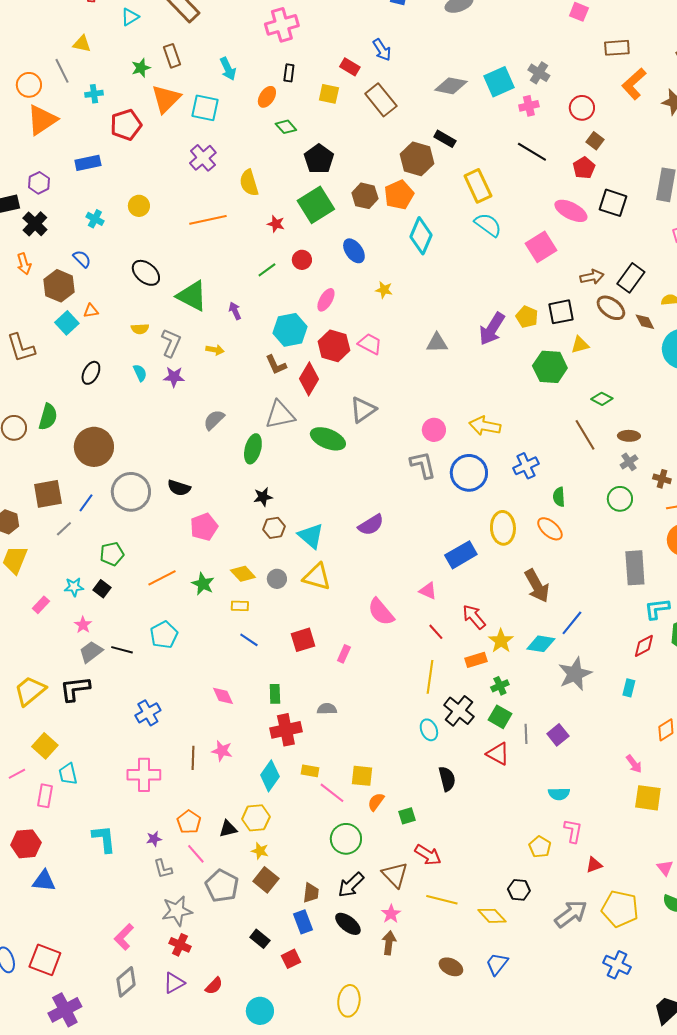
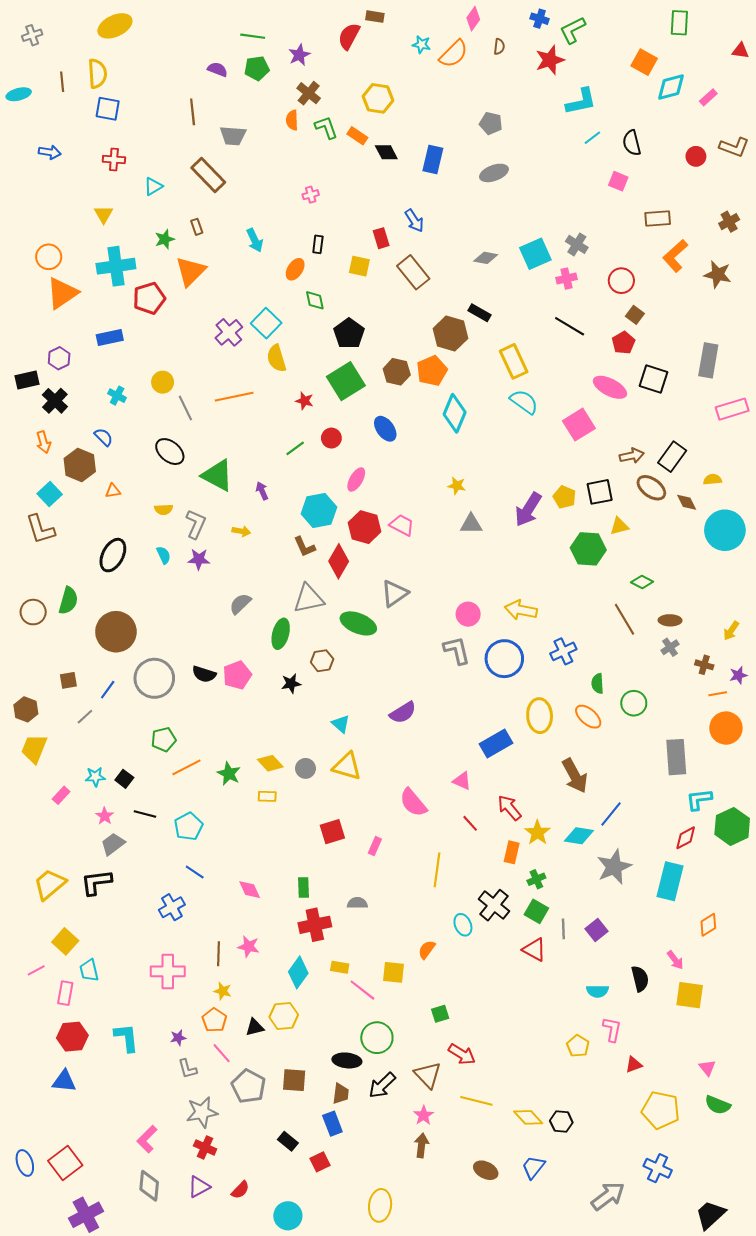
pink cross: (282, 25) -> (311, 195), size x0.5
yellow triangle: (82, 44) -> (104, 214), turned 48
brown rectangle: (172, 56) -> (197, 227), size x0.7
red rectangle: (350, 67) -> (381, 238), turned 42
gray line: (62, 71) -> (185, 408), moved
gray diamond: (451, 86) -> (486, 258), size x0.7
cyan cross: (94, 94) -> (116, 266), size x2.0
cyan square: (205, 108) -> (266, 323), moved, turned 32
green diamond: (286, 127) -> (315, 300), turned 30
yellow star: (384, 290) -> (457, 486), moved
cyan square: (67, 323) -> (50, 494), moved
black ellipse: (91, 373) -> (113, 555), size x1.4
brown square: (48, 494) -> (68, 680), size x0.6
green circle: (620, 499) -> (634, 703), moved
pink pentagon: (204, 527) -> (237, 675), moved
brown hexagon: (274, 528) -> (322, 661), moved
cyan triangle: (311, 536) -> (341, 724), size x0.7
green pentagon: (112, 554) -> (164, 739), moved
blue line: (249, 640) -> (195, 872), moved
black line: (122, 650) -> (145, 814), moved
orange rectangle: (476, 660) -> (512, 852), turned -60
yellow line: (430, 677) -> (437, 870), moved
cyan rectangle: (629, 688) -> (670, 881), size x2.0
black semicircle: (447, 779) -> (640, 979), moved
orange semicircle: (376, 802) -> (427, 950), moved
red hexagon: (26, 844) -> (72, 1037), moved
yellow star: (260, 851) -> (223, 991), moved
brown square: (266, 880) -> (294, 1080), turned -35
black hexagon: (519, 890) -> (561, 1122), moved
gray arrow: (571, 914) -> (608, 1196), moved
black ellipse: (348, 924) -> (347, 1060), moved, turned -32
red square: (45, 960) -> (65, 1163), turned 32
gray diamond: (126, 982) -> (149, 1186), turned -44

